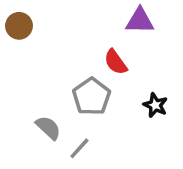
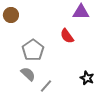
gray pentagon: (91, 97) -> (33, 50), moved
black star: (155, 105) -> (87, 78), moved

